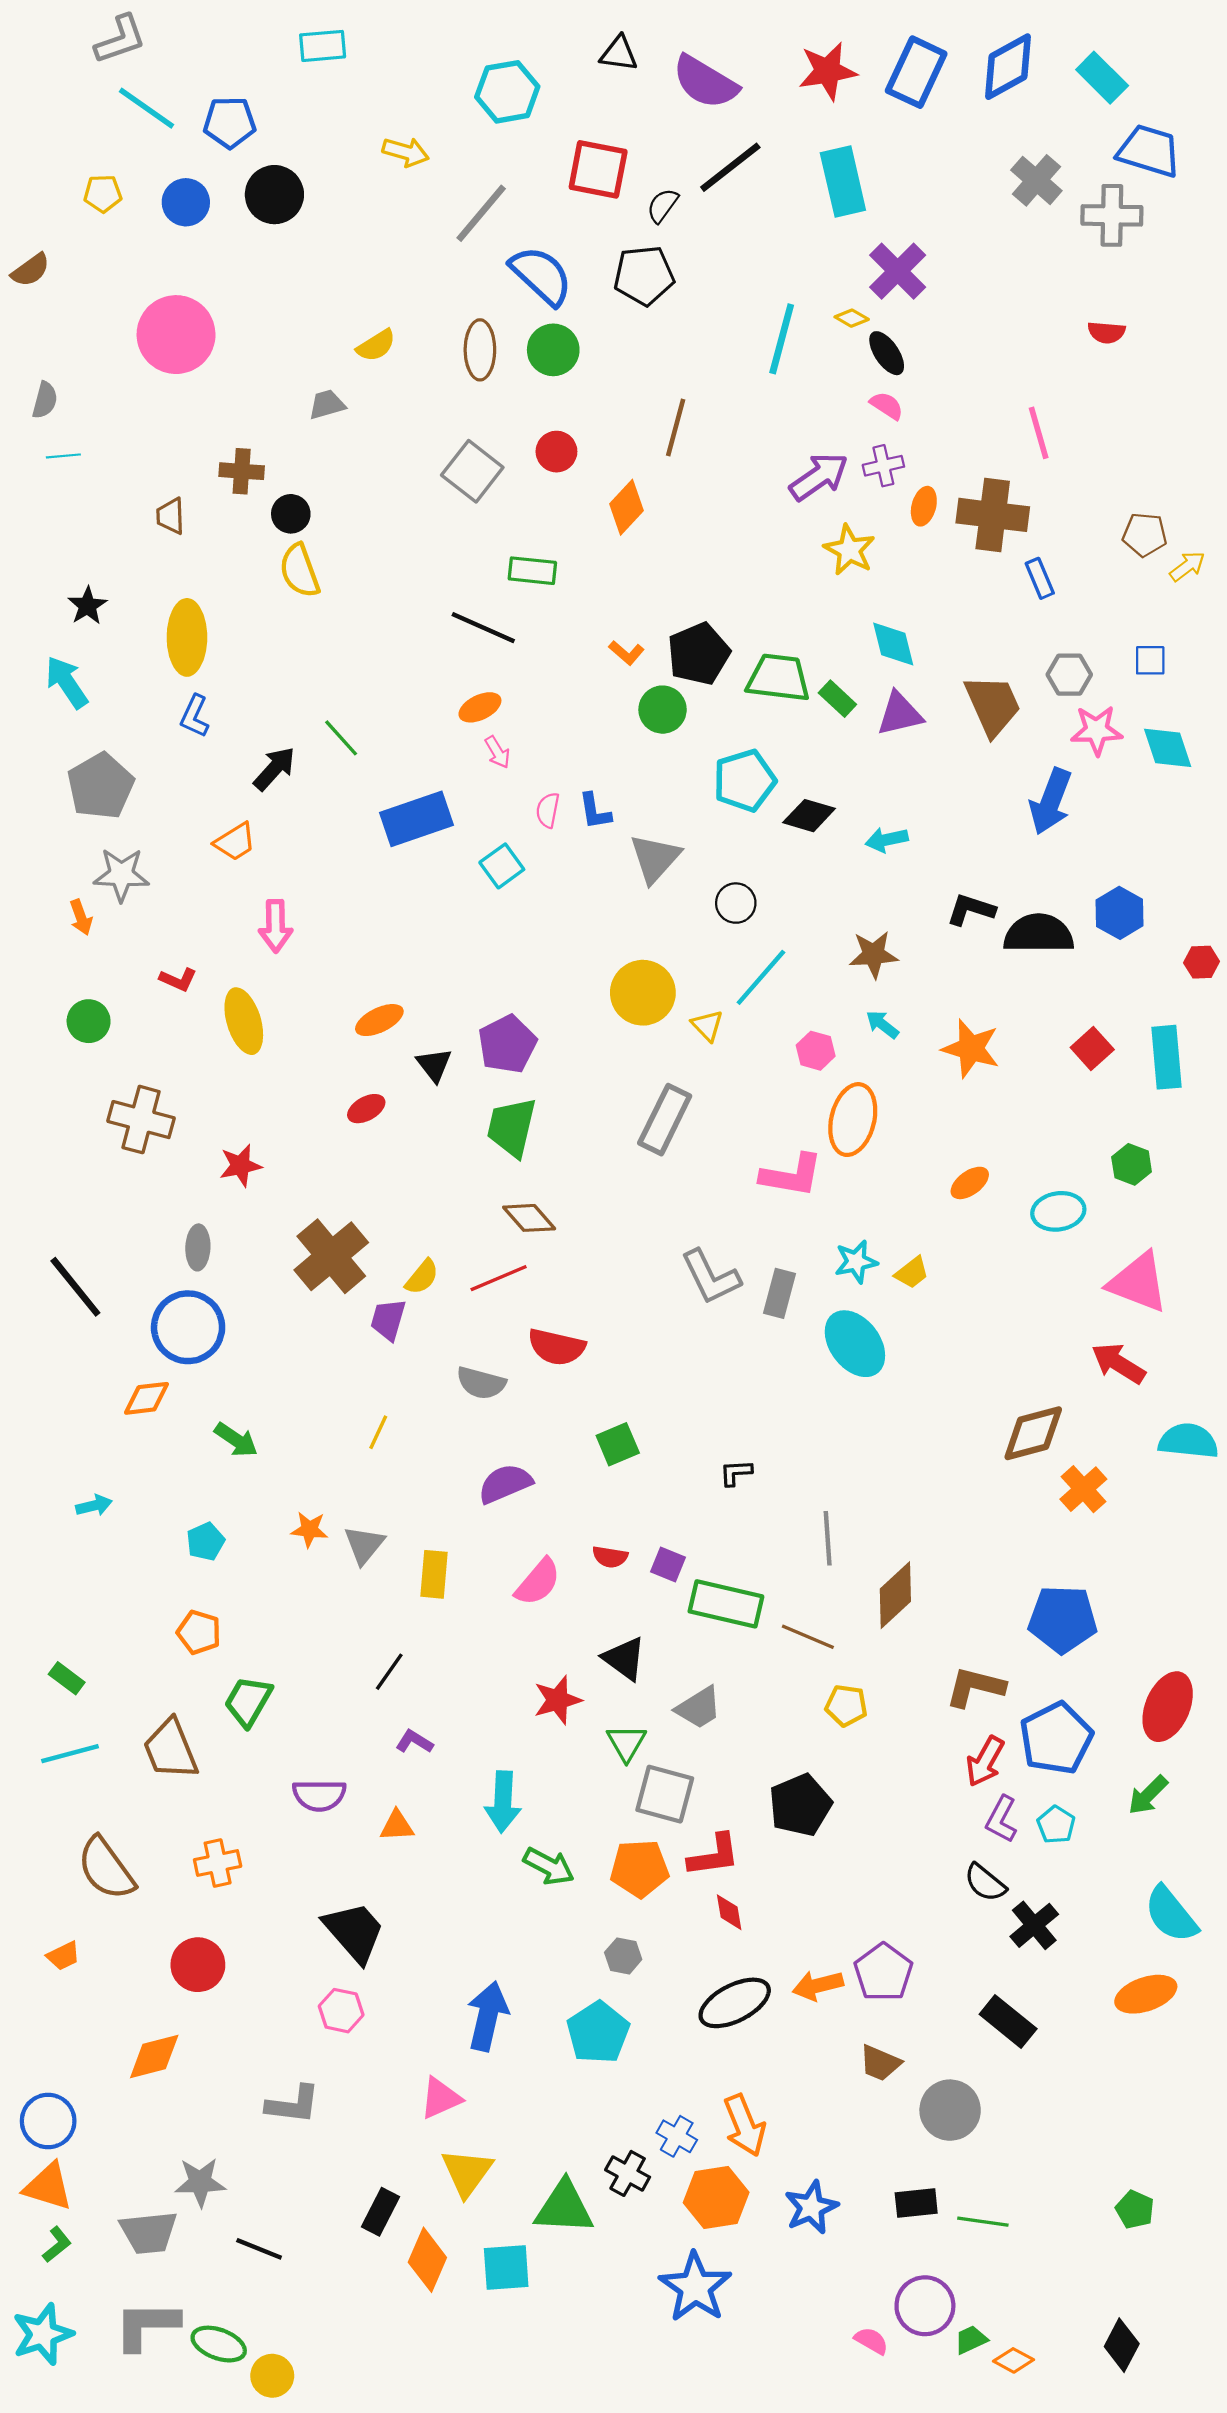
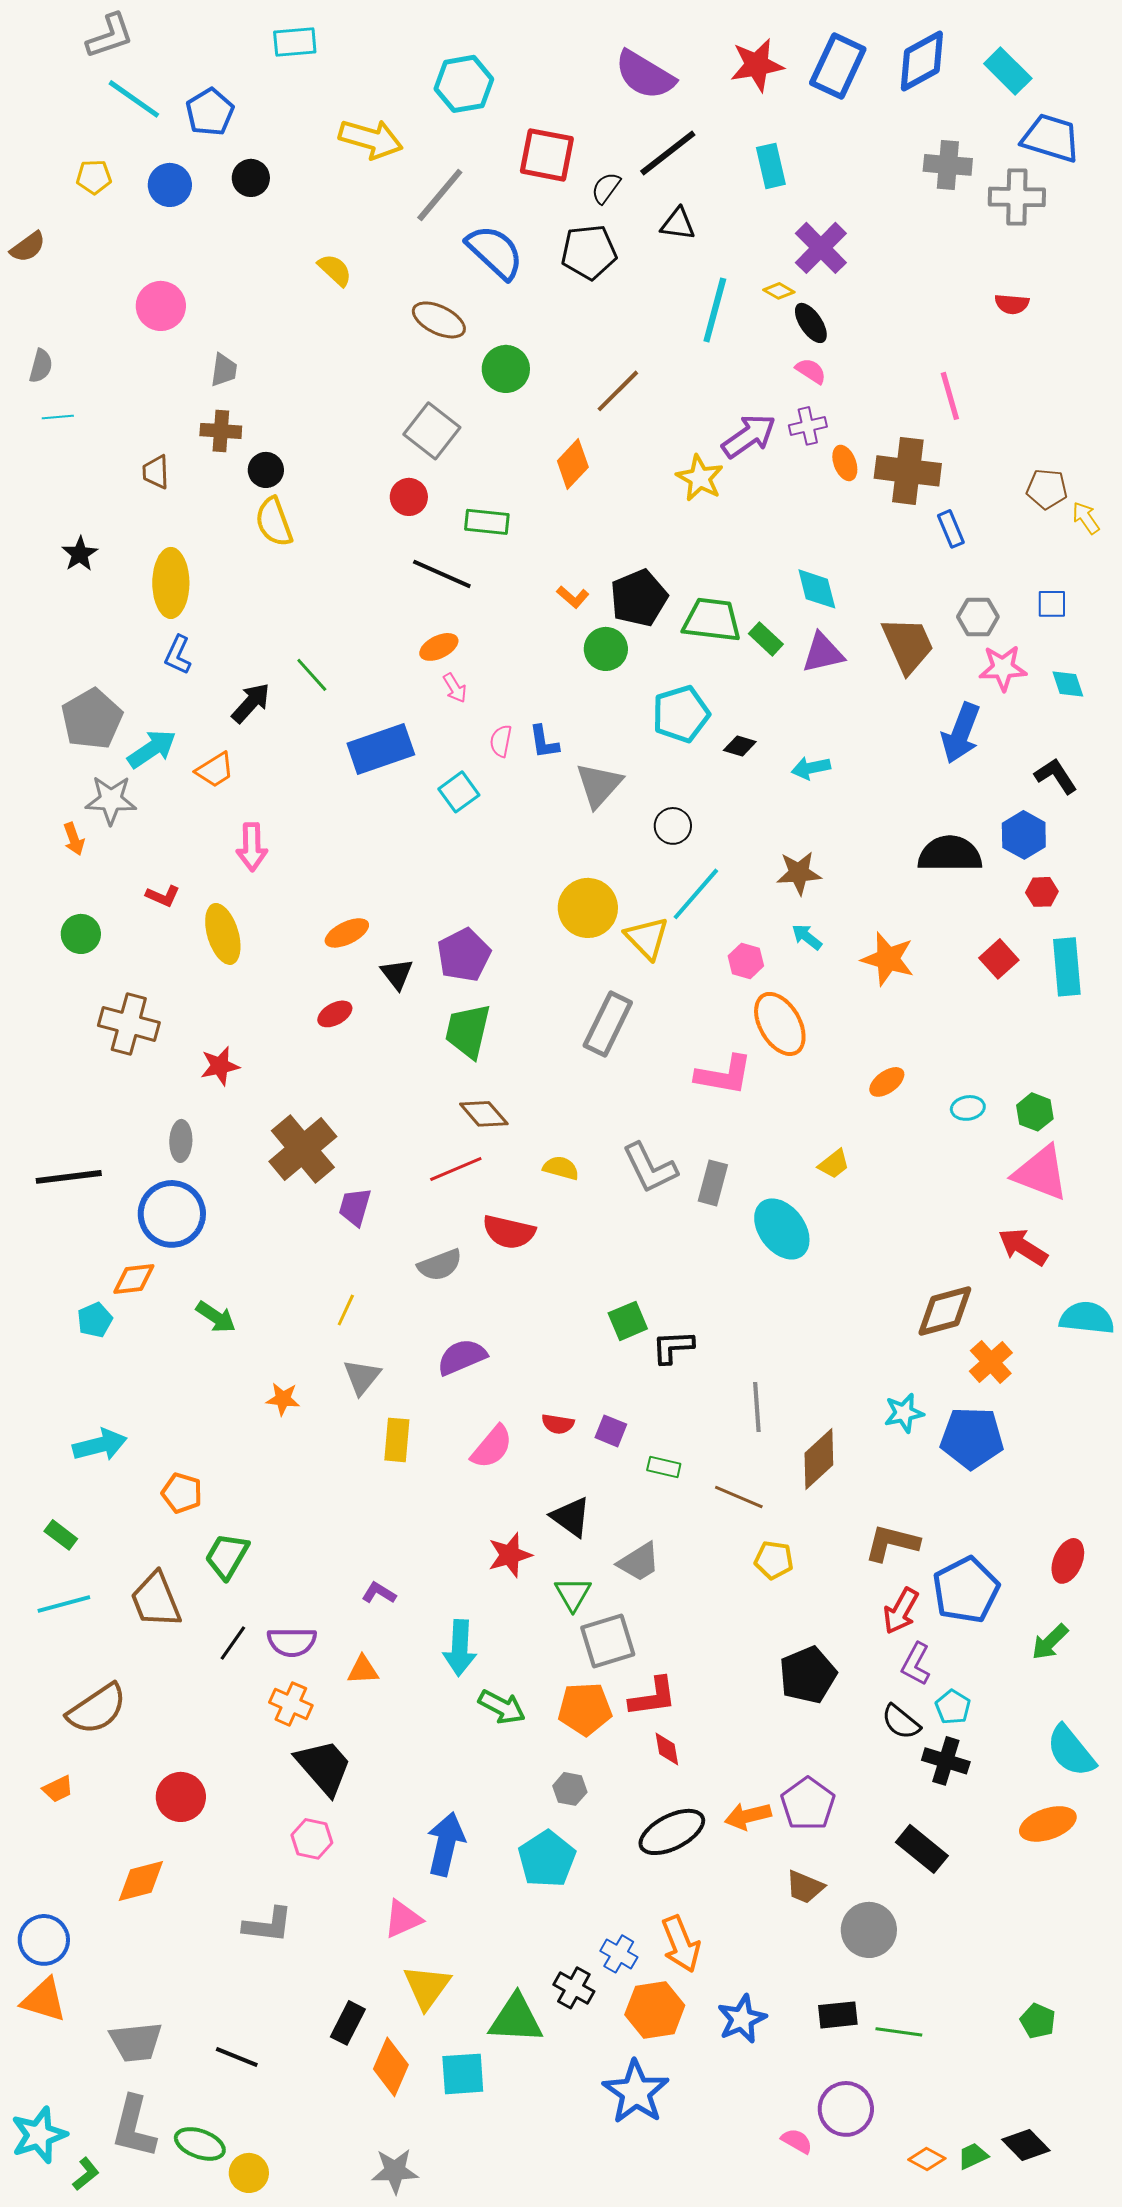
black triangle: (619, 54) -> (678, 224), moved
blue pentagon: (230, 122) -> (210, 112), turned -30
yellow arrow: (406, 152) -> (371, 139), size x1.5
gray cross: (1036, 180) -> (948, 165), turned -36
cyan rectangle: (843, 181) -> (771, 166), size x0.7
black circle: (274, 195) -> (251, 178), size x0.7
pink circle: (176, 335) -> (161, 306), size x0.7
yellow semicircle: (376, 345) -> (335, 270), moved, turned -105
brown ellipse: (480, 350) -> (439, 320), turned -64
green circle: (553, 350) -> (506, 369), moved
gray trapezoid: (327, 405) -> (224, 370), moved, turned 114
brown line: (676, 427) -> (618, 391), turned 30
red circle: (556, 452) -> (409, 497), moved
orange ellipse: (924, 506) -> (845, 463), turned -36
yellow star: (849, 550) -> (700, 478), moved
yellow arrow: (1187, 566) -> (1086, 518), turned -88
cyan arrow: (67, 682) -> (152, 749), moved, turned 90
cyan diamond: (1168, 748) -> (1068, 684), size x0.7
black diamond: (809, 816) -> (740, 746), size x0.7
black L-shape: (971, 910) -> (1056, 776), moved, turned 39
red hexagon: (1202, 962) -> (1042, 892), moved
yellow triangle: (707, 1026) -> (647, 938), size x1.5
orange ellipse: (853, 1120) -> (780, 1024), turned -44
green hexagon: (1132, 1164) -> (1035, 1112), moved
cyan ellipse: (1058, 1211) -> (968, 1108), size x0.7
cyan star: (856, 1262) -> (904, 1413), moved
yellow semicircle: (422, 1277) -> (561, 1168), moved, turned -114
black line: (75, 1287) -> (69, 1177), turned -58
gray semicircle: (481, 1383) -> (440, 1265), turned -36
green square: (618, 1444) -> (628, 1321), moved
black L-shape: (736, 1473) -> (673, 1347), size x1.4
cyan arrow: (94, 1505) -> (100, 1445), moved, size x1.6
cyan pentagon: (206, 1542) -> (95, 1320), moved
gray triangle: (364, 1545) -> (362, 1377), moved
green rectangle: (726, 1604) -> (664, 1467), size x0.5
blue pentagon: (1063, 1619) -> (972, 1438), moved
black line: (389, 1672) -> (233, 1643), moved
red ellipse: (1168, 1707) -> (1068, 1561), size x0.7
gray square: (665, 1794) -> (608, 1641), turned -32
black pentagon: (800, 1805) -> (808, 1675), moved
cyan pentagon: (1056, 1825) -> (953, 1707), moved
orange cross: (218, 1863) -> (291, 1704), moved, turned 36
brown semicircle: (106, 1868) -> (97, 1709), turned -88
black cross: (1034, 1925) -> (946, 1761), turned -33
gray star: (200, 2182) -> (395, 2171), moved
green L-shape: (57, 2245) -> (86, 2174), moved
gray L-shape: (146, 2325) -> (134, 2127), turned -76
green trapezoid: (971, 2340) -> (973, 2156), moved
black diamond: (1122, 2345) -> (1026, 2145), turned -72

